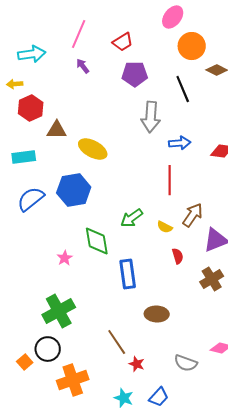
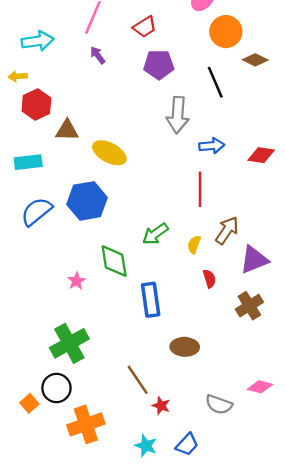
yellow semicircle: (165, 227) -> (194, 244), turned 84

